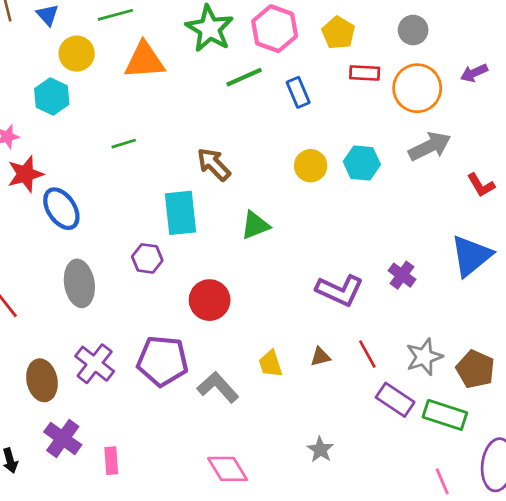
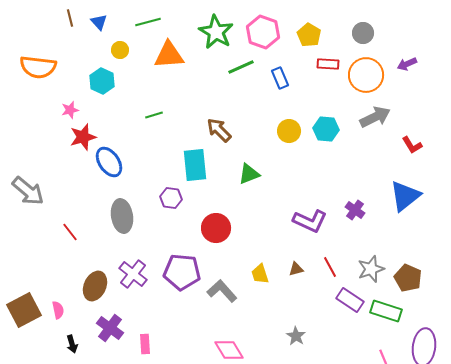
yellow circle: (77, 54) -> (120, 50), size x0.7
brown ellipse: (42, 380) -> (95, 286), turned 36

